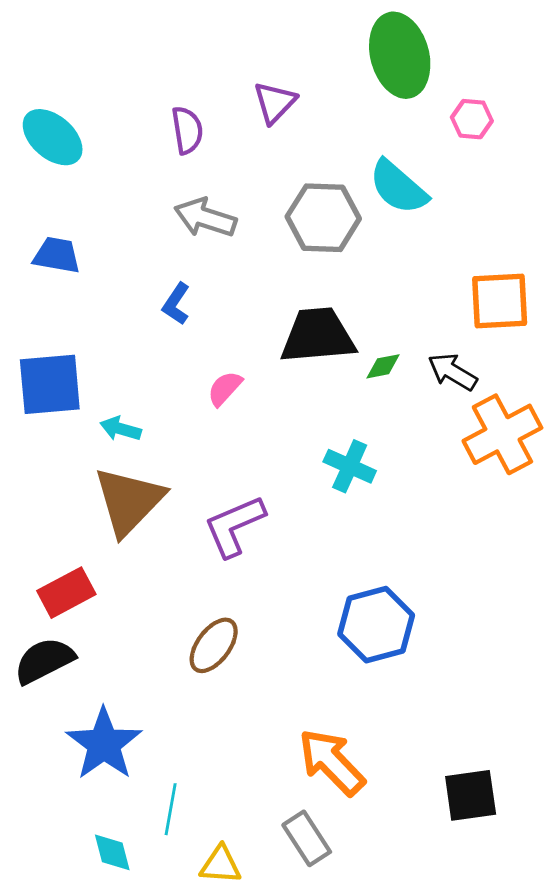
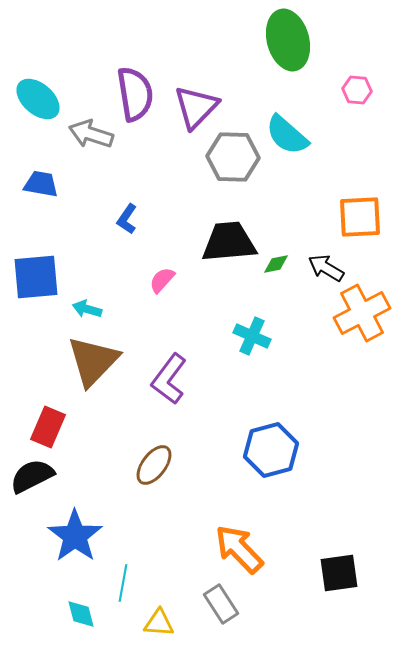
purple triangle: (275, 102) -> (196, 107), moved, size x1.4
pink hexagon: (472, 119) -> (357, 90), moved
purple semicircle: (187, 130) -> (135, 94), size x1.6
gray arrow: (205, 218) -> (91, 134), moved
purple L-shape: (234, 526) -> (169, 379), turned -30
red rectangle: (66, 593) -> (48, 427), turned -39

